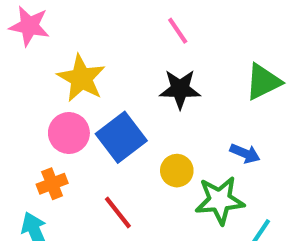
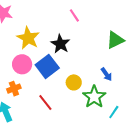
black star: (180, 89) -> (60, 44), moved, turned 30
blue arrow: (245, 153) -> (106, 74), turned 32
green star: (220, 200) -> (94, 97), turned -30

